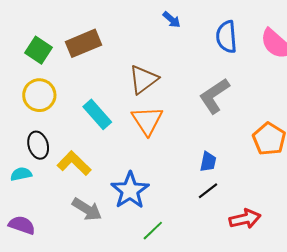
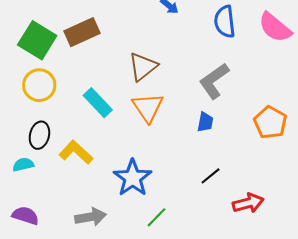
green square: (38, 50) -> (37, 40), size x1.4
black ellipse: (38, 145) -> (39, 135), turned 32
blue trapezoid: (208, 162) -> (205, 122), moved
gray arrow: (87, 209) -> (90, 217), moved, turned -40

